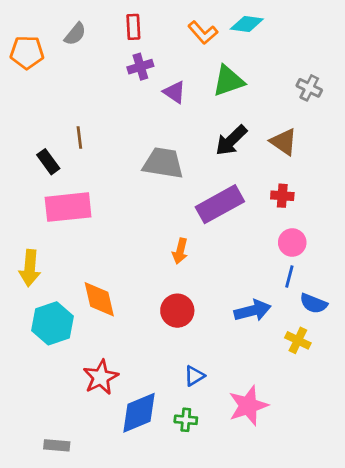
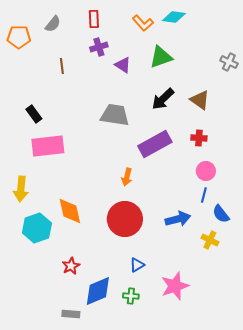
gray cross: (309, 88) -> (229, 62), moved
brown line: (79, 138) -> (62, 66), moved
blue semicircle: (313, 304) -> (221, 214), turned 30
red circle: (177, 311) -> (125, 219), size x1.5
red star: (101, 377) -> (71, 266), size x0.7
gray rectangle: (57, 445) -> (71, 314), moved

